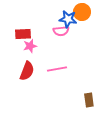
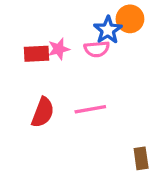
blue star: (68, 19) -> (108, 30), turned 30
pink star: (30, 46) -> (59, 49), moved

